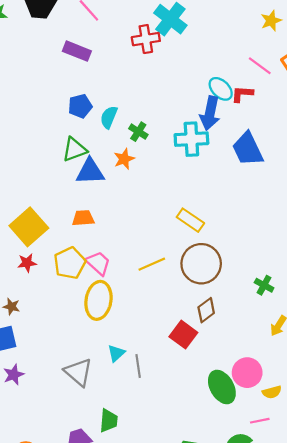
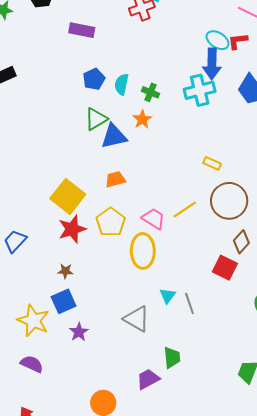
yellow rectangle: (190, 220) -> (212, 163), size x0.7
red star: (27, 263) -> (72, 229), size x1.6
pink trapezoid: (98, 263) -> (154, 219), moved

